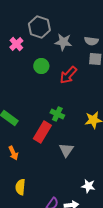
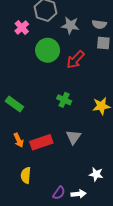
green circle: (41, 66) -> (48, 50), size x1.5
red rectangle: (42, 132) -> (41, 142), moved, turned 40

